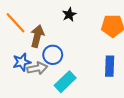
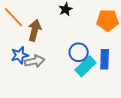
blue circle: (53, 55) -> (79, 52), moved
cyan rectangle: (65, 82) -> (86, 66), moved

